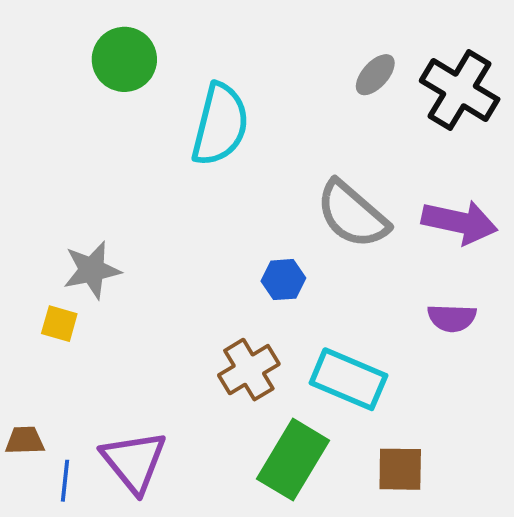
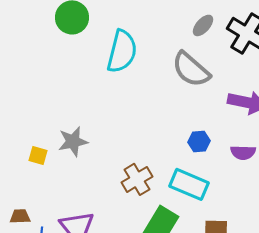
gray semicircle: (352, 214) -> (191, 69), moved
gray star: (92, 270) -> (73, 141), moved
blue hexagon: (283, 280) -> (199, 141), moved

